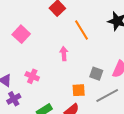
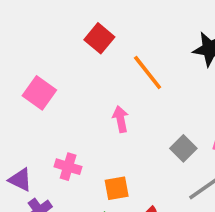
gray square: (96, 74) -> (183, 148), turned 32
orange square: (79, 90) -> (117, 188), moved

